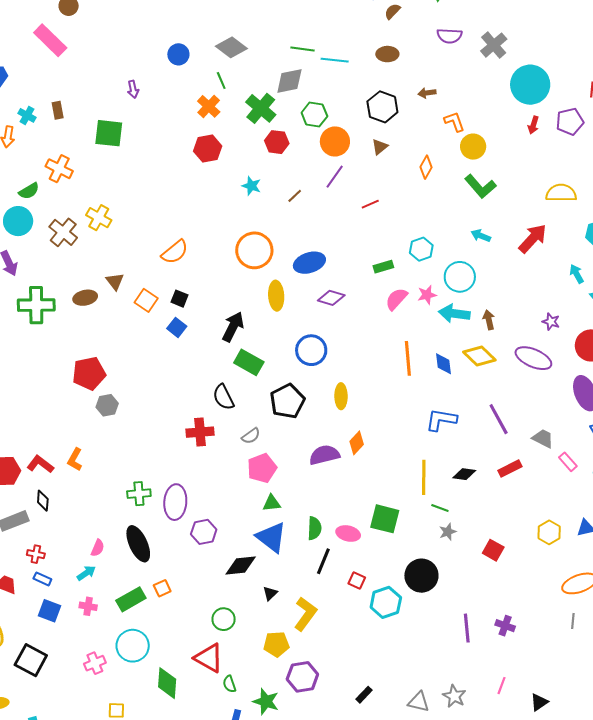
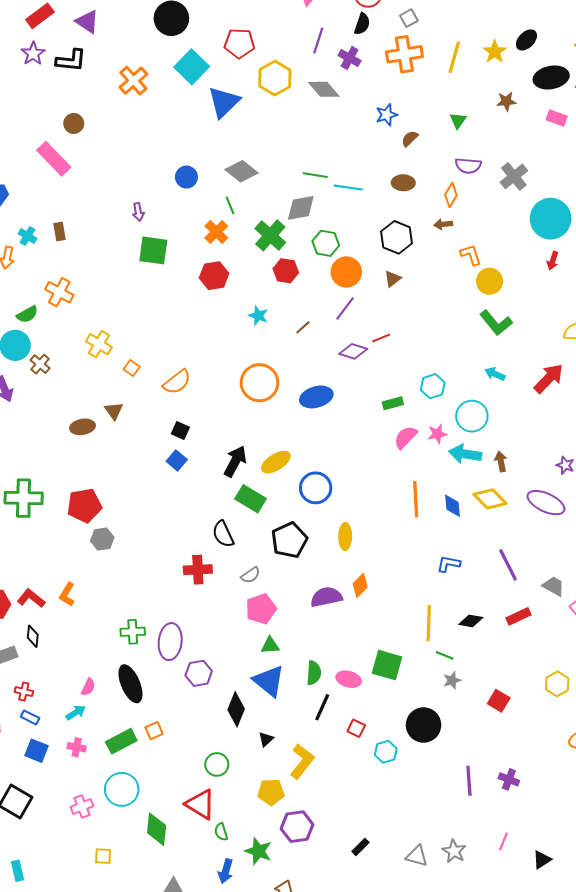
green square: (109, 133) -> (153, 250), moved
orange diamond: (426, 167) -> (451, 195), moved
brown cross: (63, 232) -> (40, 364), moved, size x0.7
yellow ellipse: (276, 296) -> (276, 462), moved, turned 60
purple diamond: (331, 298) -> (353, 351), moved
orange square: (146, 300) -> (132, 368), moved, size x0.7
green cross: (36, 305) -> (24, 498), moved
blue L-shape: (441, 420) -> (449, 564), size x0.7
black diamond: (241, 566) -> (236, 709), turned -64
cyan hexagon: (386, 602) -> (386, 752), size x0.7

